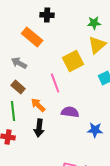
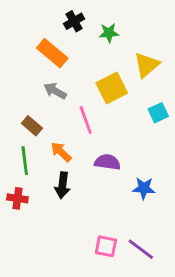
black cross: (47, 15) -> (74, 21), turned -32
green star: (94, 23) -> (109, 33), moved
gray arrow: (19, 63) -> (55, 91), moved

